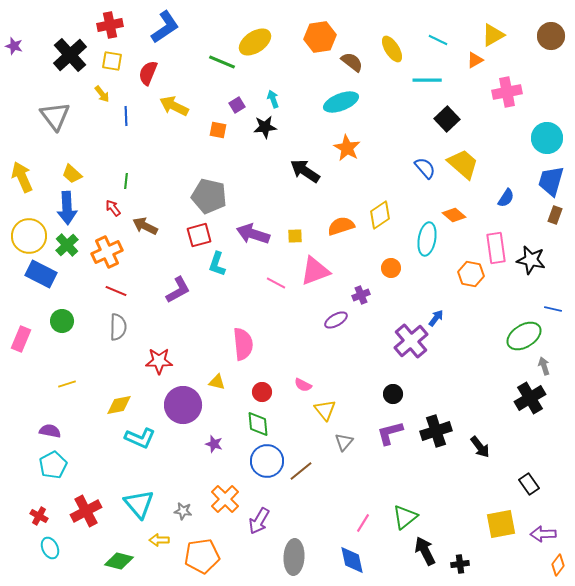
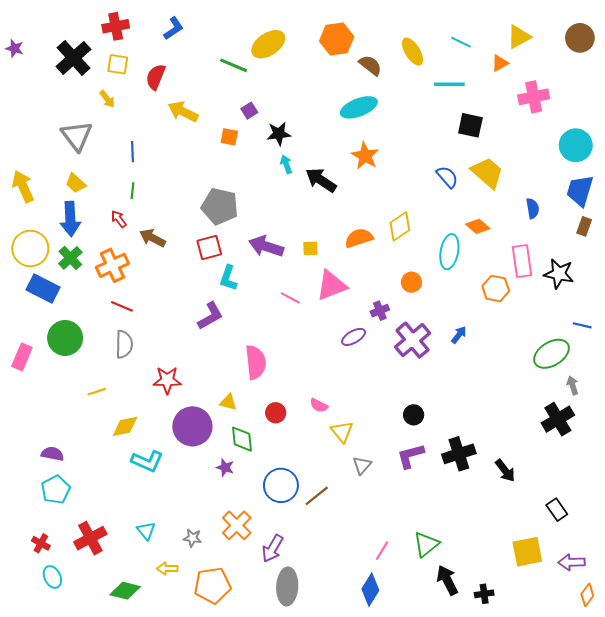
blue L-shape: (165, 27) -> (174, 28), size x0.7
cyan arrow: (273, 99) -> (286, 164), moved
gray triangle: (55, 116) -> (77, 136), moved
blue line: (126, 116) -> (132, 152), moved
black square: (447, 119) -> (470, 125), turned -35
blue semicircle: (506, 198) -> (533, 208), turned -42
purple L-shape: (178, 290) -> (210, 316), moved
green circle: (62, 321) -> (65, 338), size x1.4
purple cross: (411, 341) -> (413, 340), moved
yellow line: (67, 384) -> (97, 392), moved
green diamond: (258, 424) -> (242, 439), moved
cyan triangle: (139, 504) -> (146, 531), size x0.6
gray ellipse: (294, 557) -> (287, 586), moved
blue diamond: (352, 560) -> (370, 590), turned 44

